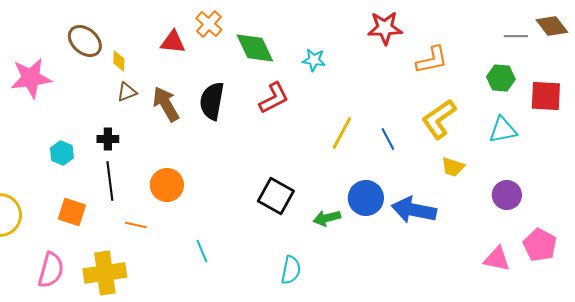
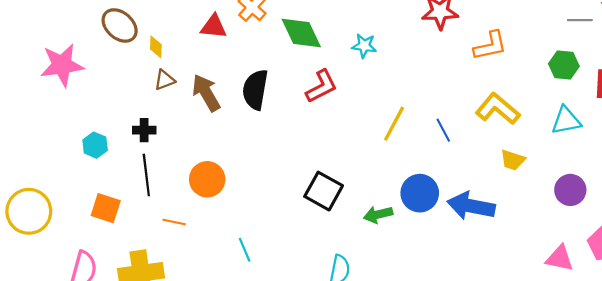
yellow L-shape: (439, 119) -> (498, 109), turned 75

